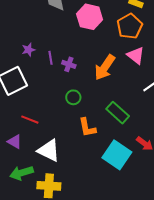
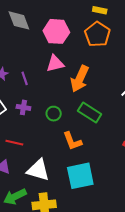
pink triangle: (136, 55) -> (55, 63), moved, turned -42
purple cross: (69, 64) -> (23, 107), moved
green rectangle: (118, 113) -> (90, 113), moved
cyan square: (117, 155) -> (80, 176), moved, turned -36

